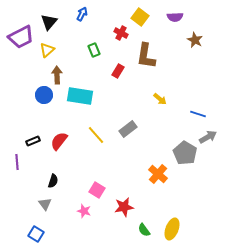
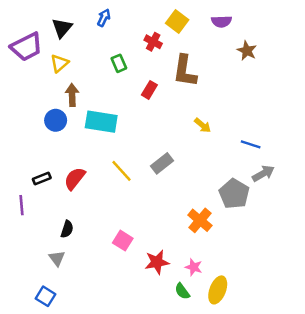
pink star: (84, 211) -> (194, 267), moved

